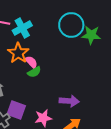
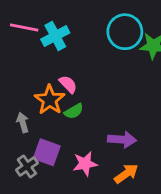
orange star: (18, 53) -> (50, 100), moved
green semicircle: (34, 72) -> (74, 111), moved

